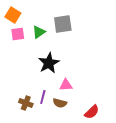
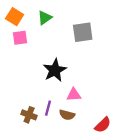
gray square: (63, 24) -> (83, 32), moved
green triangle: (39, 32) -> (45, 18), moved

